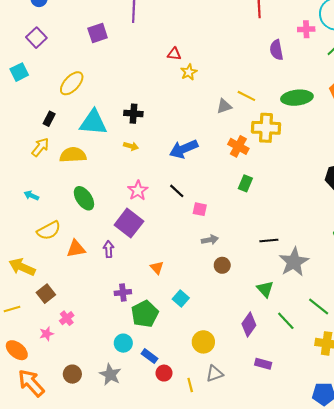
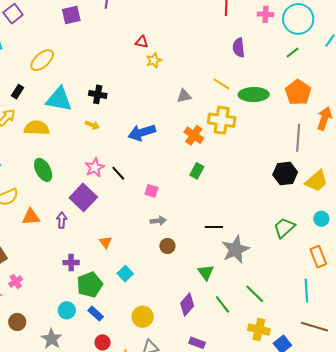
pink cross: (306, 29) -> (265, 14), moved
yellow line: (246, 96) -> (222, 84), moved
black line: (177, 191) -> (118, 173), moved
blue rectangle: (149, 356) -> (96, 314), moved
brown circle: (72, 374) -> (17, 322), moved

